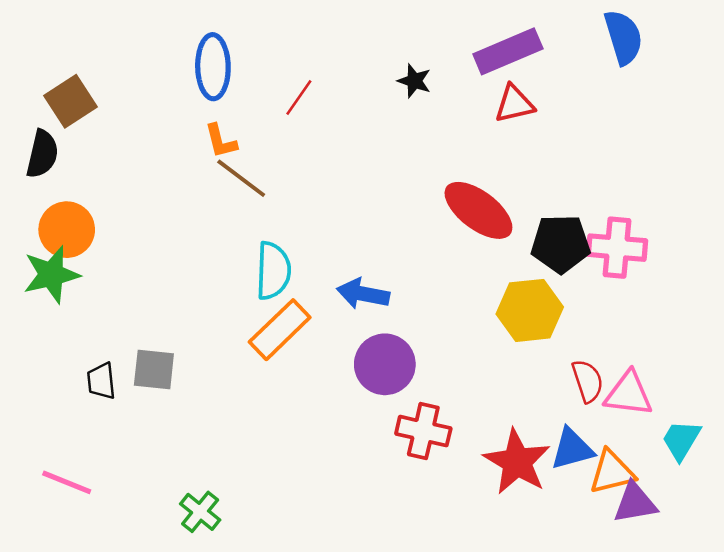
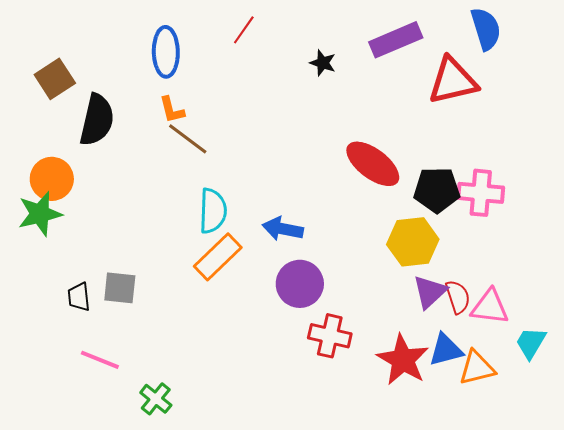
red line: (299, 97) -> (244, 30), moved
red triangle: (514, 104) -> (453, 81), moved, size x1.6
black semicircle: (42, 154) -> (97, 120), moved, size x1.4
pink line: (67, 482) -> (100, 360), moved
purple triangle: (635, 503) -> (430, 292), moved, turned -33

